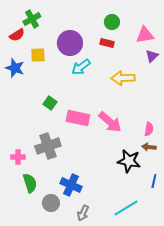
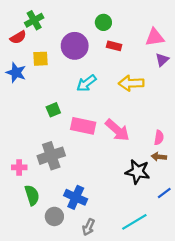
green circle: (112, 22) -> (103, 22), moved
cyan arrow: (81, 67) -> (86, 83), moved
green square: (50, 103) -> (53, 110), turned 32
blue line: (154, 181) -> (164, 193), turned 40

